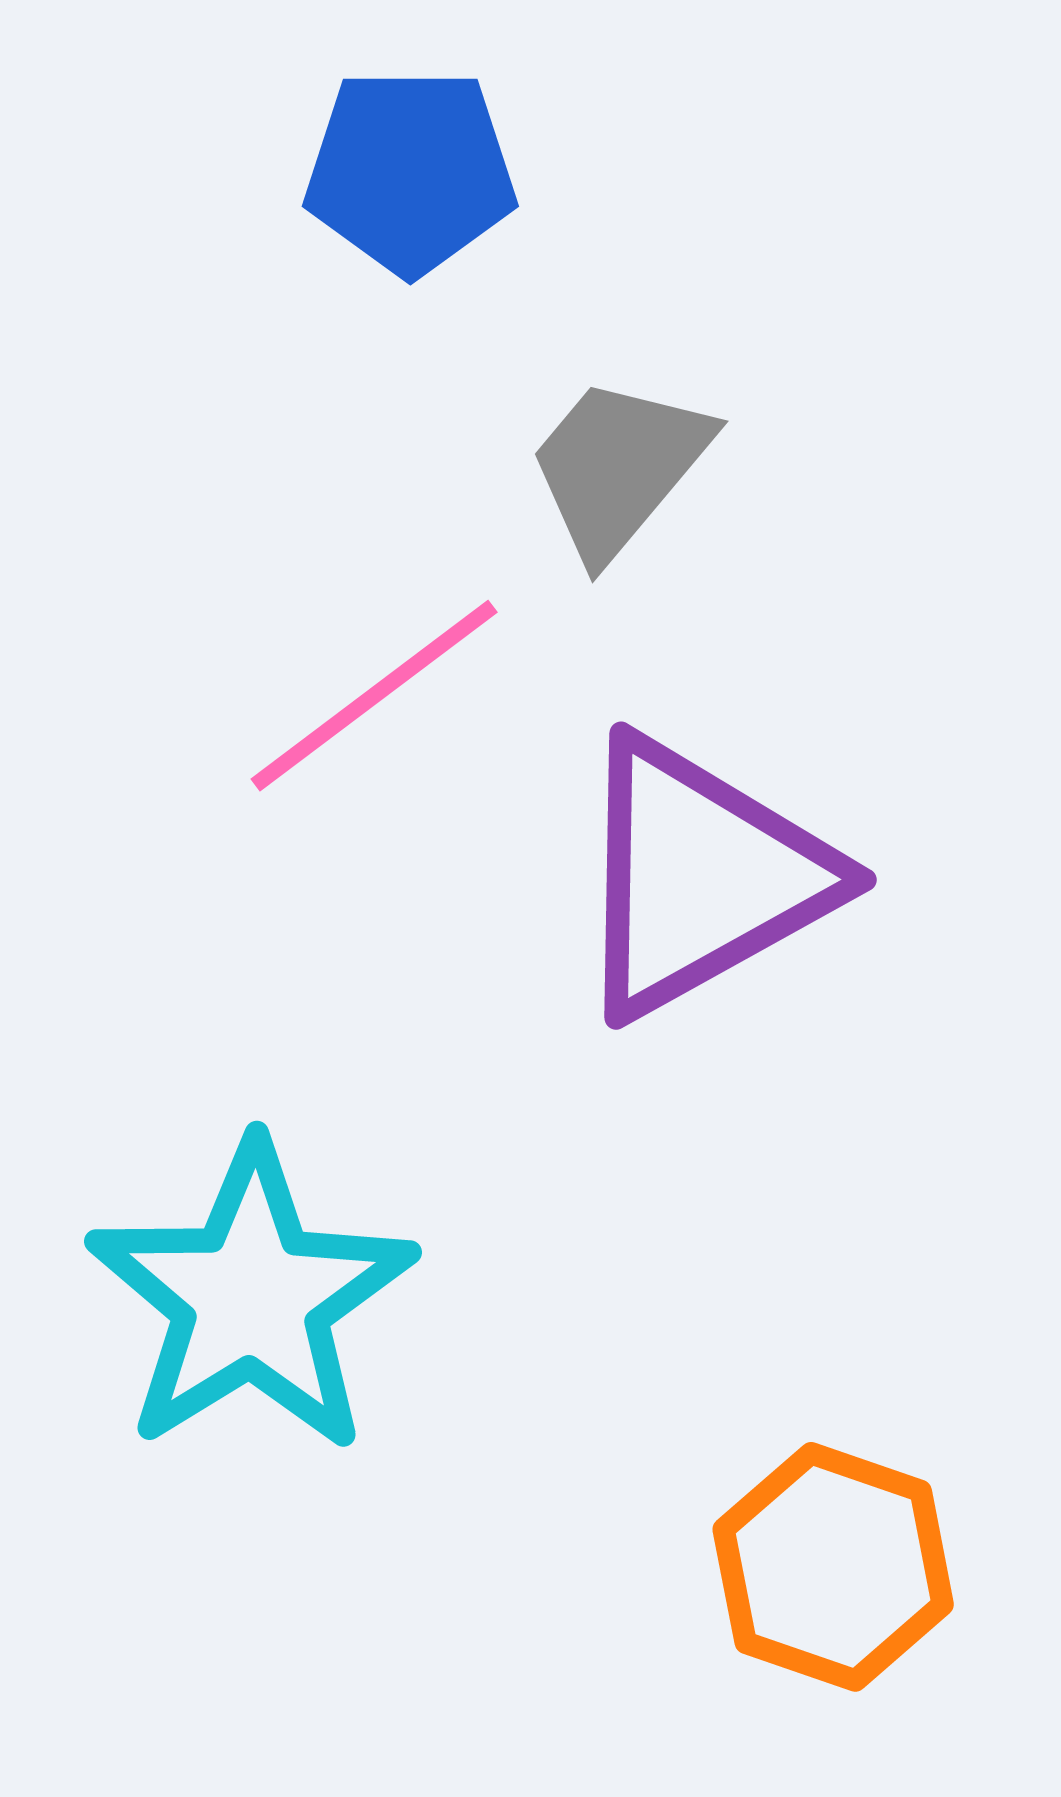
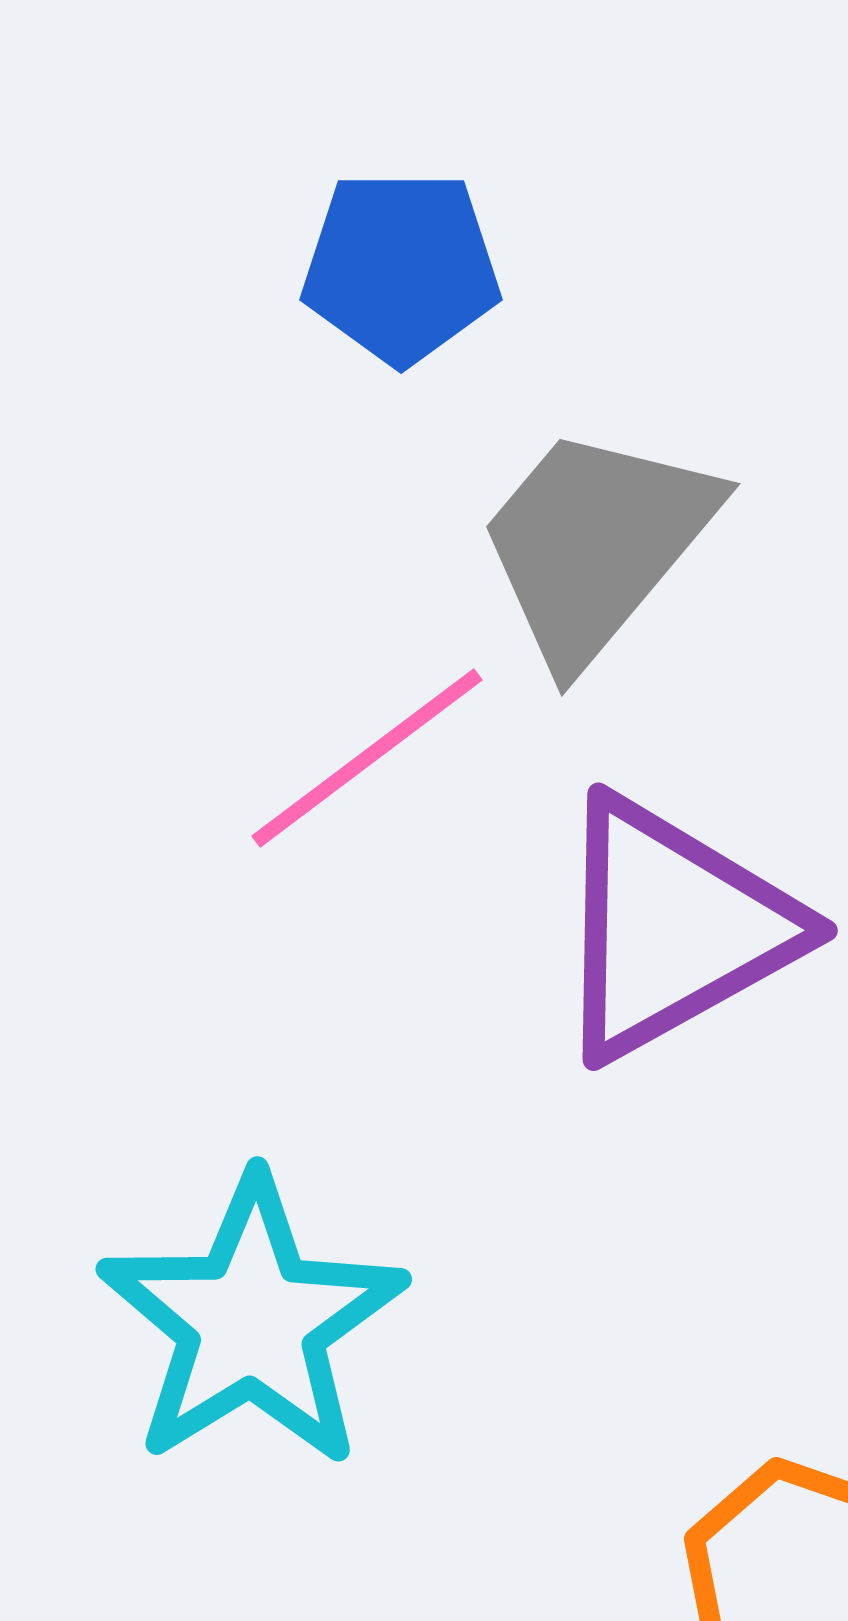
gray trapezoid: (619, 467) -> (596, 544), size x1.4

